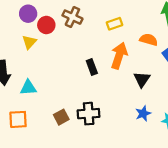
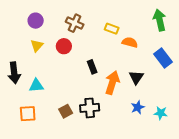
yellow rectangle: (115, 24) -> (112, 29), turned 40
red circle: (46, 25) -> (64, 46), moved
orange semicircle: (149, 40) -> (130, 42), moved
orange arrow: (119, 56) -> (112, 83), moved

